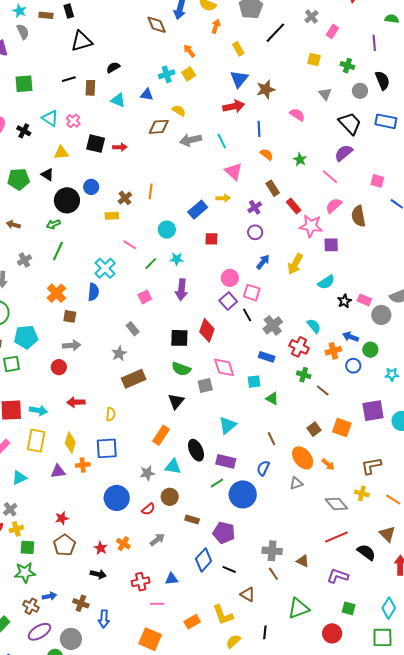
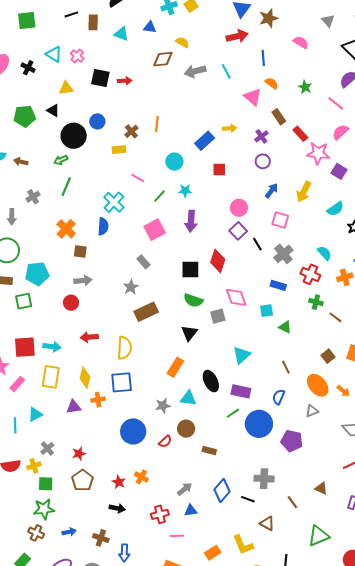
pink triangle: (234, 171) -> (253, 97), moved
purple square: (331, 245) -> (339, 171), turned 35
pink square: (252, 293) -> (280, 220), moved
pink square: (145, 297) -> (155, 230), size x1.5
yellow semicircle: (111, 414) -> (124, 348), size x1.6
gray cross: (10, 509) -> (47, 448), moved
purple pentagon: (224, 533) -> (292, 441), moved
gray arrow: (157, 540) -> (185, 489), moved
gray cross: (272, 551) -> (264, 479), moved
brown cross: (31, 606) -> (36, 533), moved

